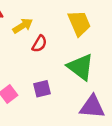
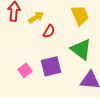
purple square: (42, 89) -> (51, 66), size x1.5

